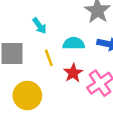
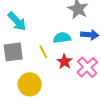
cyan arrow: (40, 26) -> (17, 21), moved, size x1.5

